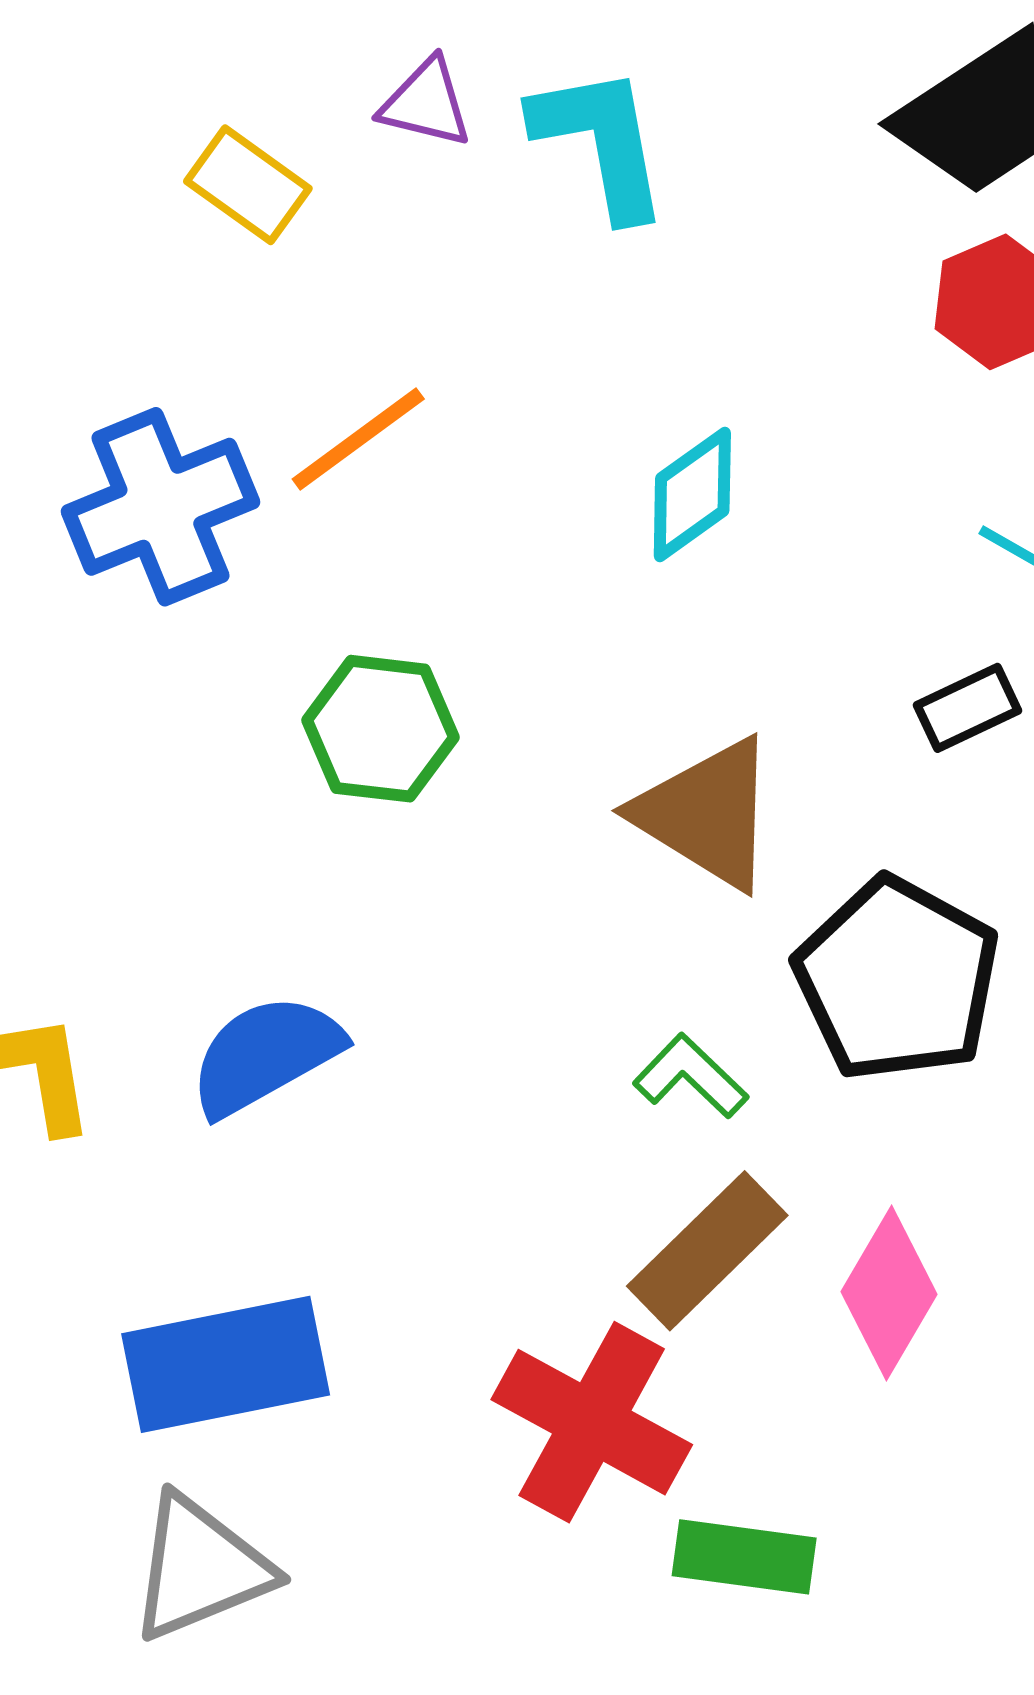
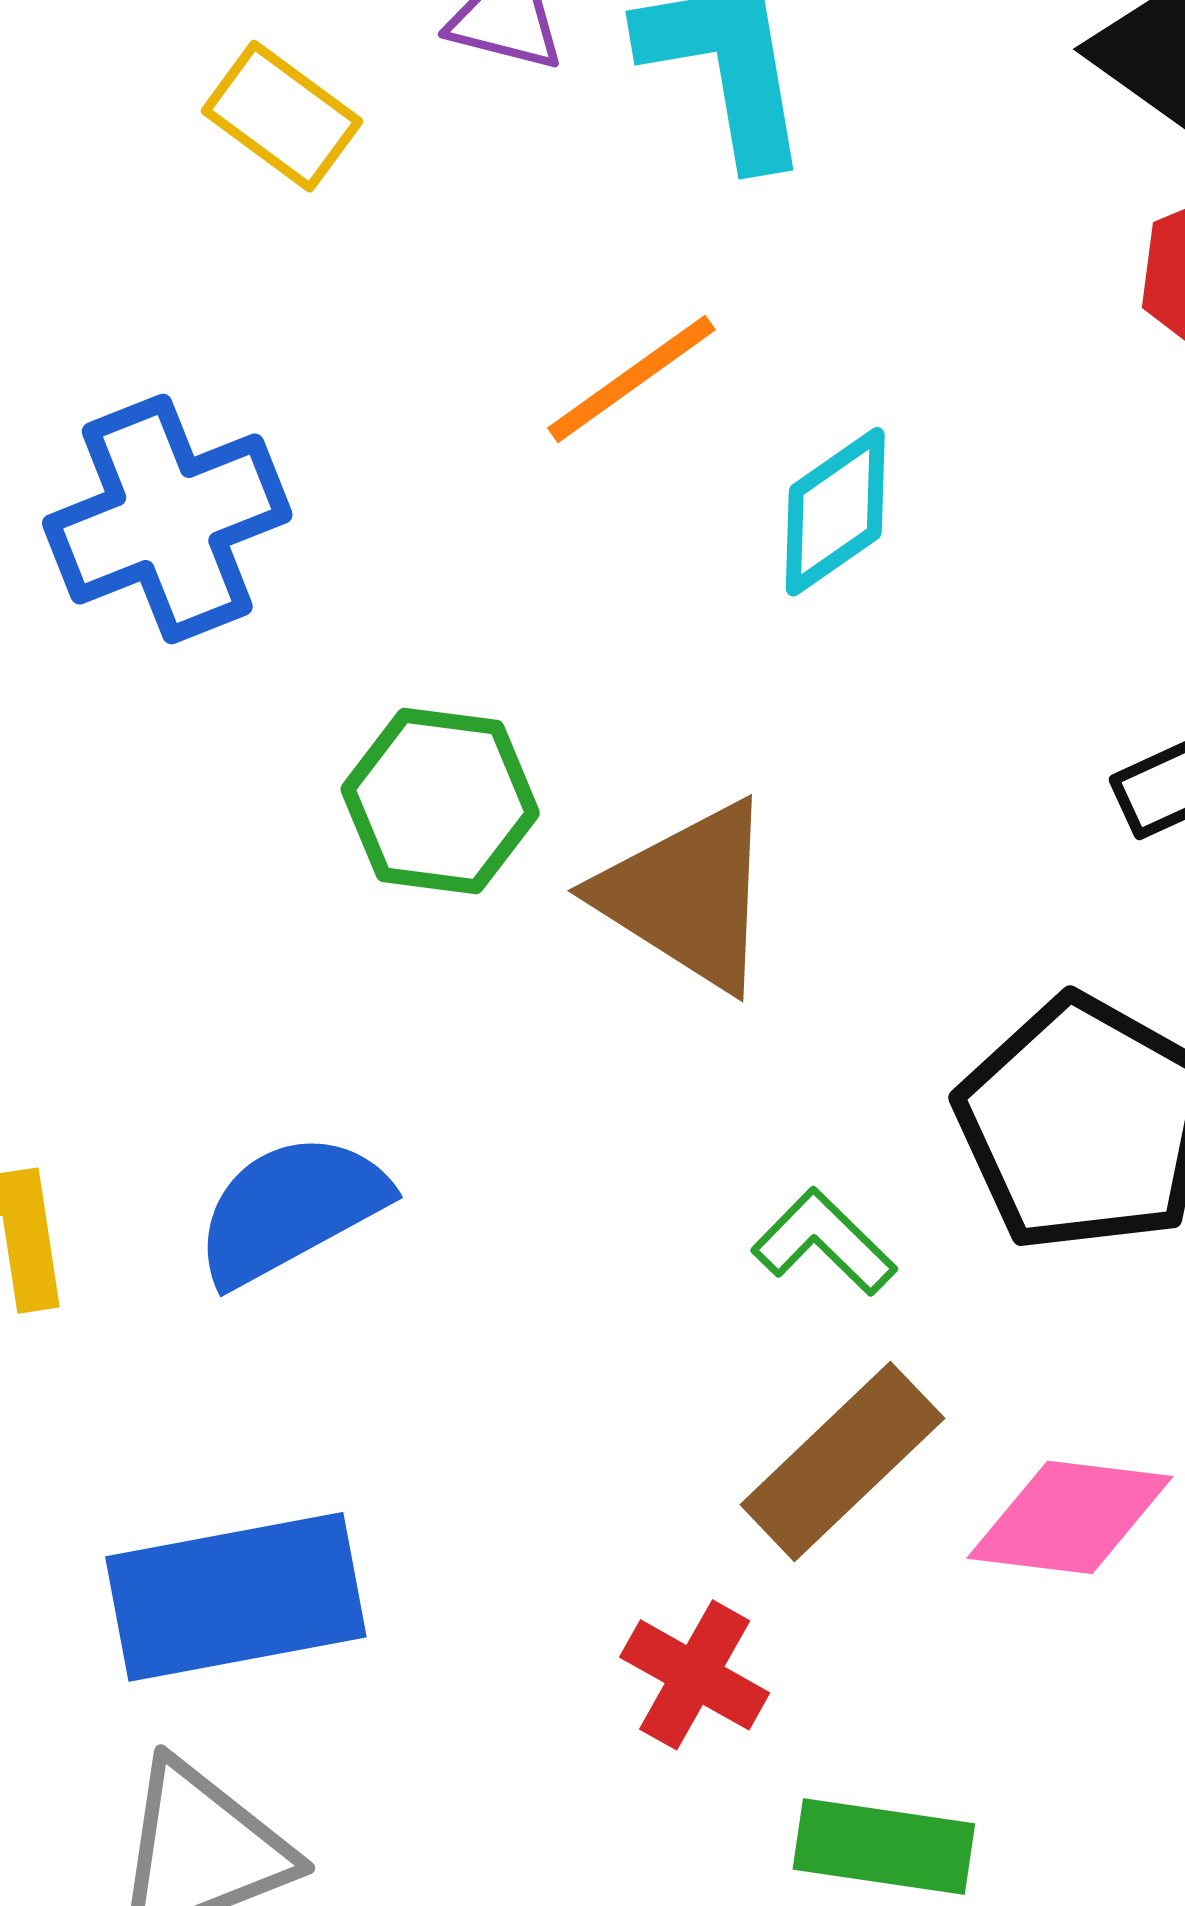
orange line: (358, 439) -> (632, 379), moved
brown triangle: (707, 814) -> (687, 896), moved
pink diamond: (889, 1293) -> (1070, 1517), turned 66
red cross: (592, 1422) -> (695, 1675), size x0.6

